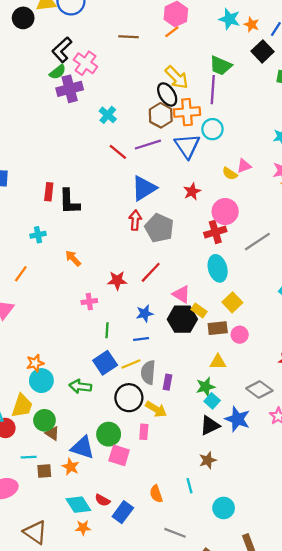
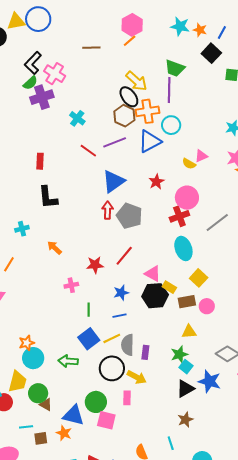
blue triangle: (187, 146) -> (150, 141), turned 40
red rectangle: (49, 192) -> (40, 161), moved

